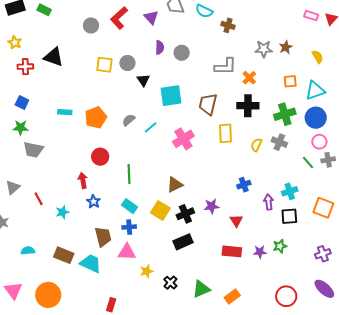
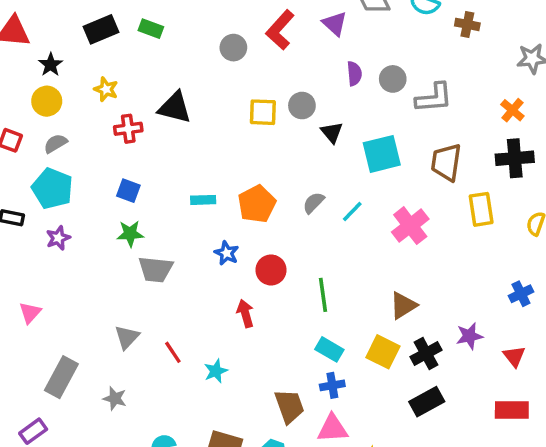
gray L-shape: (225, 66) -> (434, 98), moved
blue star: (94, 202) -> (227, 253), moved

